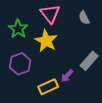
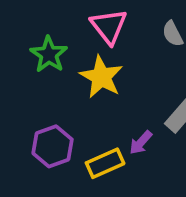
purple hexagon: (20, 64) -> (53, 146), moved

